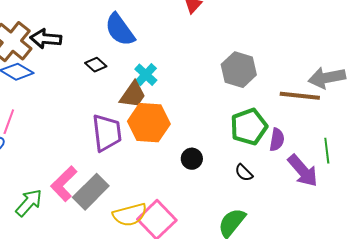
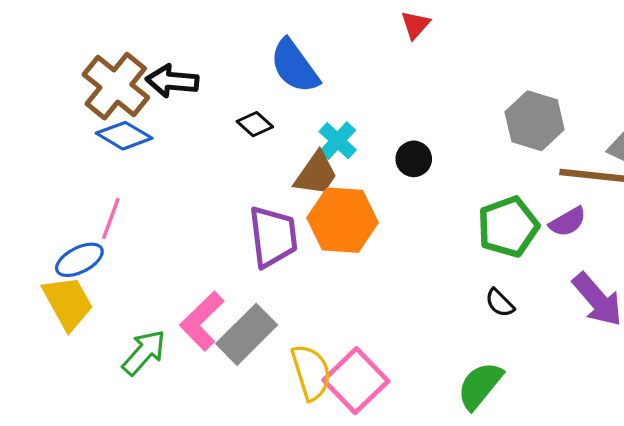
gray hexagon: (239, 70) -> (535, 121), moved
purple semicircle: (277, 140) -> (568, 222), moved, turned 50
black circle: (192, 159) -> (414, 159), moved
yellow semicircle: (130, 215) -> (311, 372), turned -92

